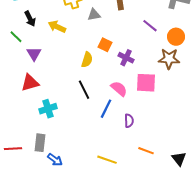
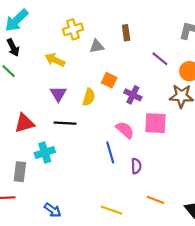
black arrow: (30, 19) -> (13, 47), moved
purple triangle: (34, 54) -> (58, 94), moved
black line: (84, 90) -> (65, 123), moved, turned -60
blue line: (106, 109) -> (110, 152), turned -42
gray rectangle: (40, 143) -> (20, 172), moved

